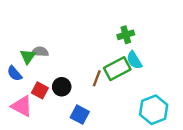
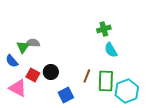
green rectangle: (117, 69) -> (106, 81), moved, turned -60
brown line: (97, 78) -> (87, 76), moved
blue square: (80, 115) -> (66, 95), turned 35

